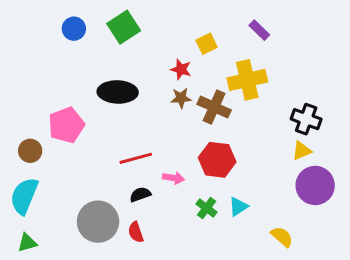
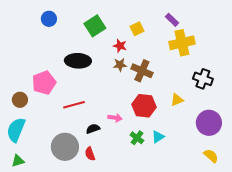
green square: (124, 27) -> (95, 26), moved
yellow cross: (247, 80) -> (182, 43), moved
yellow triangle: (302, 151) -> (177, 100), moved
red line: (136, 158) -> (74, 105), moved
yellow semicircle: (282, 237) -> (211, 156), moved

